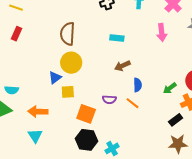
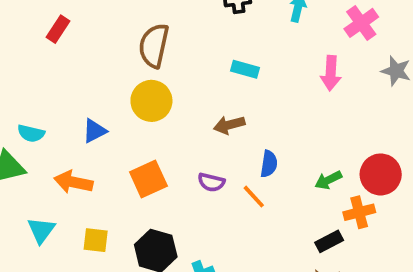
brown arrow: (122, 66) -> (229, 125), moved
blue triangle: (55, 78) -> (94, 131), moved
yellow square: (68, 92) -> (96, 240), moved
orange square: (86, 114) -> (148, 179), moved, turned 36
cyan triangle: (35, 136) -> (41, 230), moved

